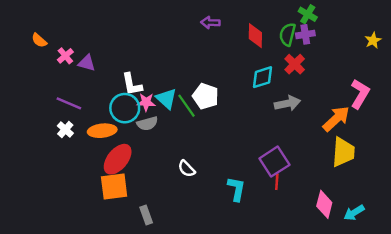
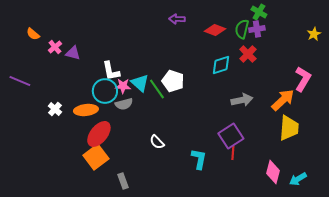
red diamond: (255, 36) -> (215, 30), turned -70
purple line: (69, 103) -> (20, 81), moved
gray arrow: (287, 103) -> (242, 100), moved
orange square: (114, 186) -> (96, 157), turned -30

